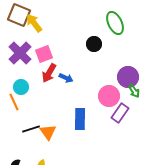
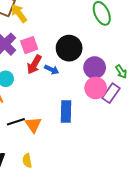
black circle: (94, 44) -> (69, 48), moved, size x1.6
purple circle: (128, 77) -> (95, 68), moved
green arrow: (134, 91) -> (121, 72), moved
purple rectangle: (120, 113) -> (111, 93), moved

